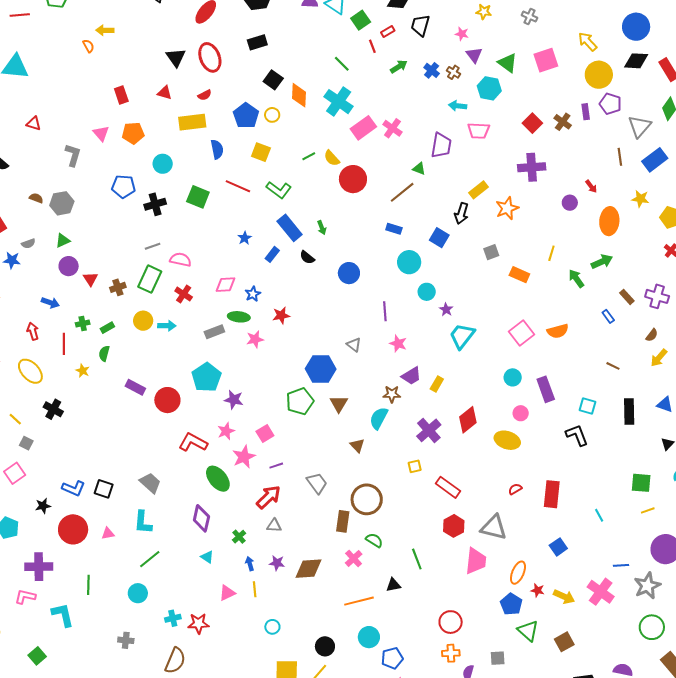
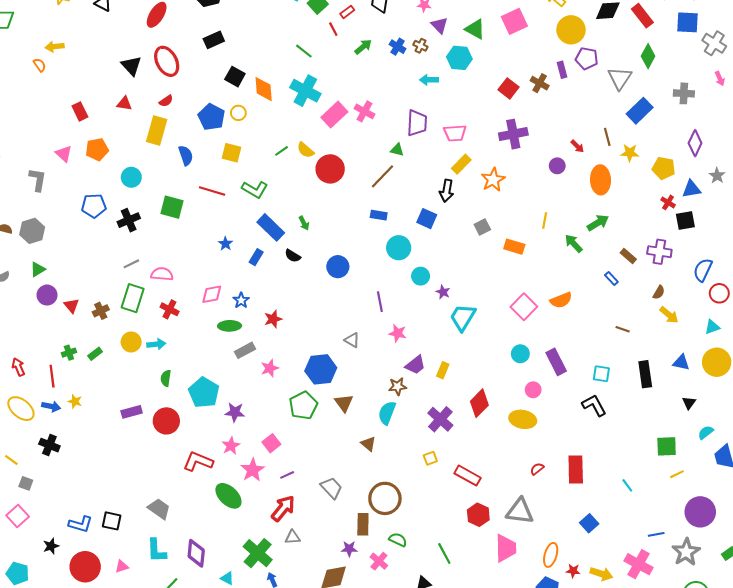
yellow rectangle: (192, 122) -> (157, 130), turned -60
pink trapezoid: (479, 131) -> (455, 133), moved
brown line: (620, 157) -> (607, 137), moved
blue arrow: (50, 303) -> (51, 406), moved
gray rectangle: (214, 332) -> (245, 350), moved
pink star: (255, 339) -> (270, 368), moved
green semicircle: (104, 353) -> (166, 378), moved
yellow arrow: (659, 358) -> (669, 315), turned -84
purple rectangle: (135, 387) -> (132, 412), turned -36
purple diamond: (201, 518) -> (196, 553), moved
green cross: (239, 537) -> (258, 553), size x2.0
purple star: (277, 563) -> (349, 549), moved

